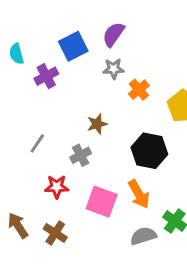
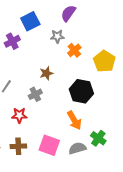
purple semicircle: (113, 34) -> (68, 13), moved
pink square: (102, 202) -> (49, 145), moved
brown cross: (55, 233) -> (18, 146), turned -35

